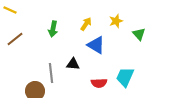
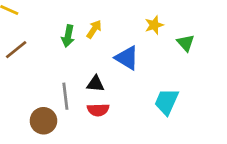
yellow arrow: (86, 24) -> (94, 29), moved
red semicircle: (99, 83) -> (98, 110), moved

